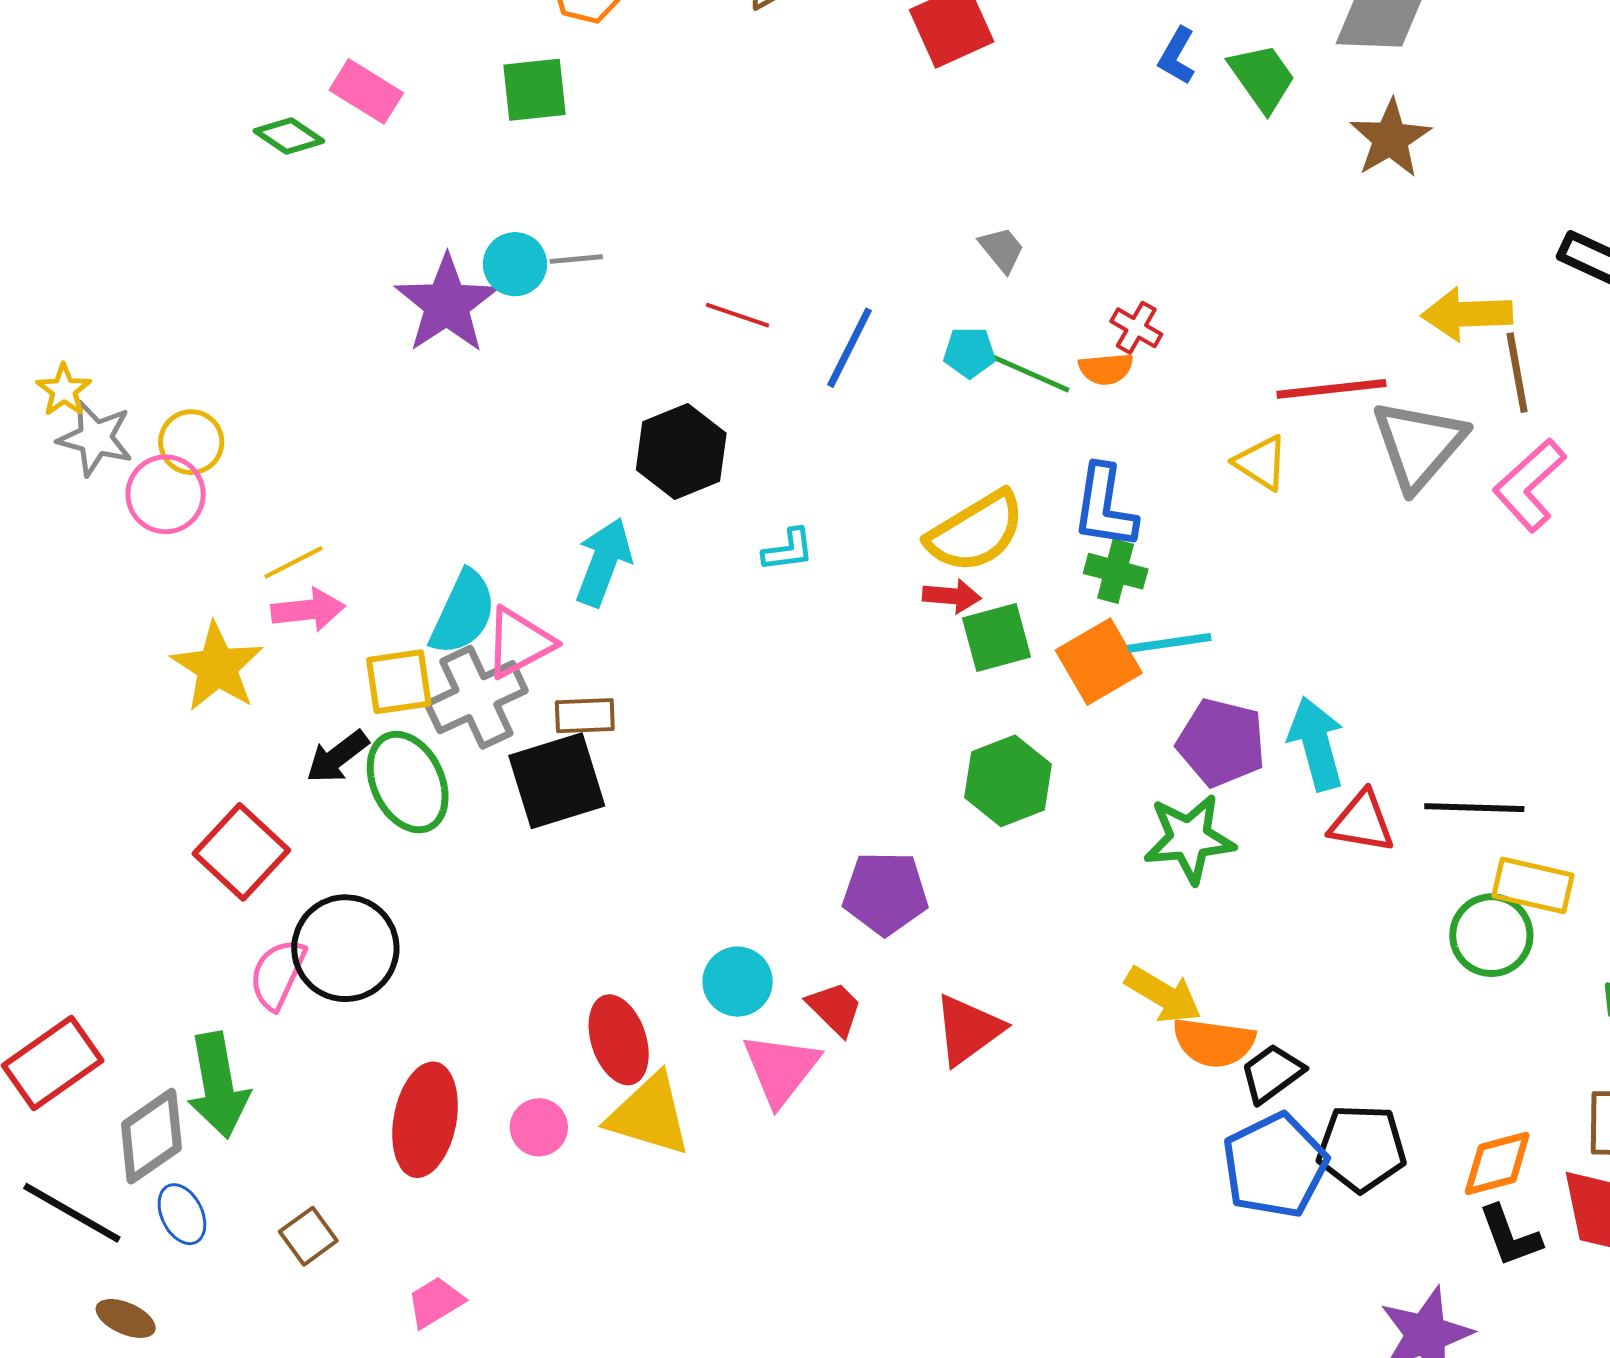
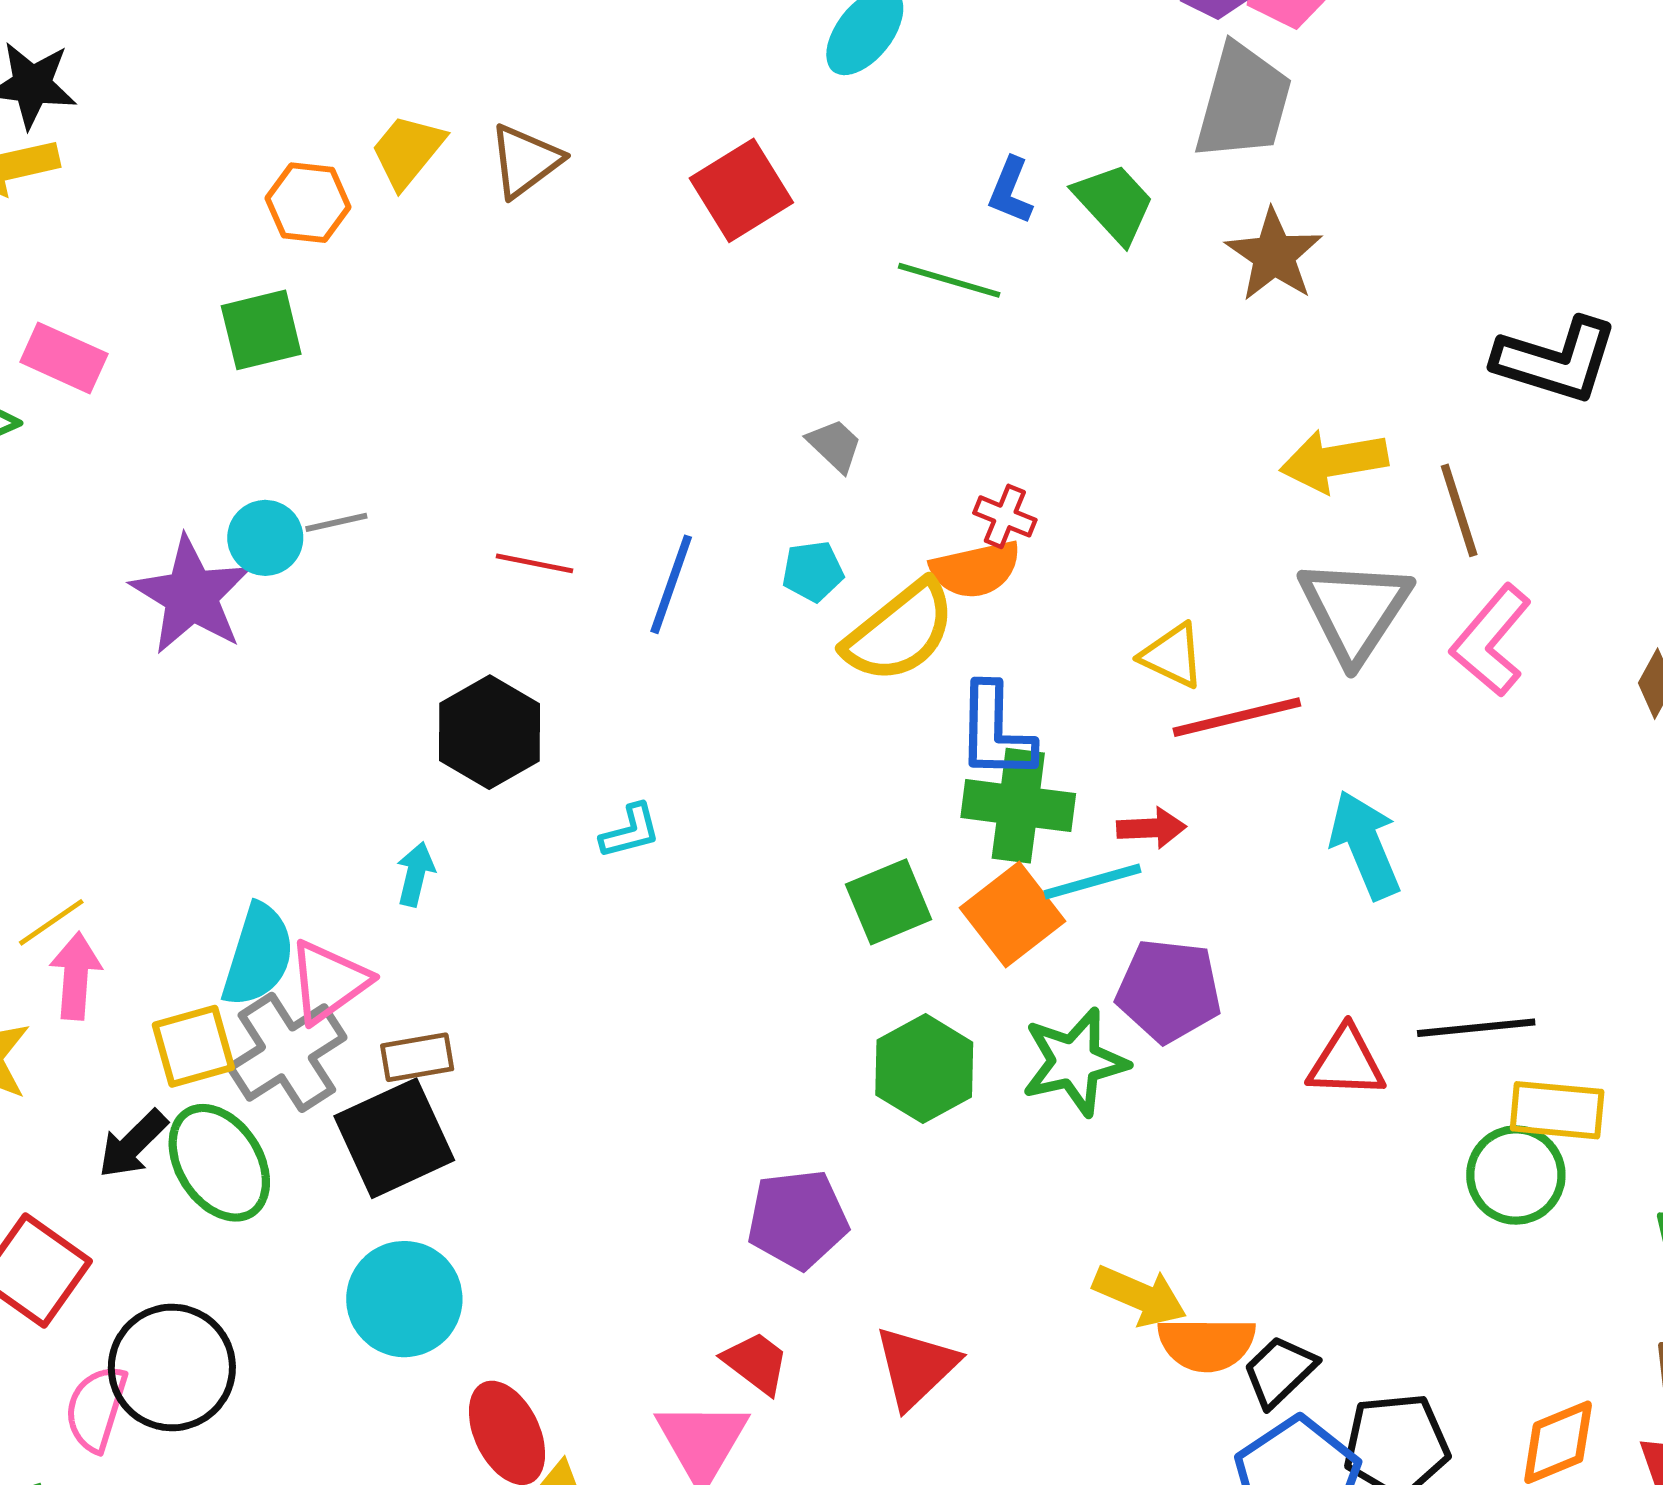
yellow arrow: (1467, 314) -> (1334, 461), moved
orange semicircle: (1106, 369) -> (976, 569), size x1.4
green line: (1028, 372) -> (949, 280), moved
red line: (1331, 389) -> (1237, 717), moved
yellow semicircle: (976, 532) -> (900, 632), moved
cyan arrow: (604, 562) -> (416, 874), size x0.6
green cross: (1116, 571) -> (1018, 806), size x1.5
red arrow: (952, 596) -> (1151, 828), moved
pink arrow: (308, 610) -> (76, 976), turned -72
cyan arrow: (1316, 744) -> (1365, 845), moved
green star: (1189, 839) -> (1075, 1062), moved
cyan circle: (738, 982) -> (404, 1299), moved, size x1.4

